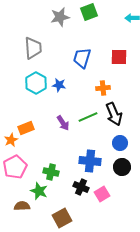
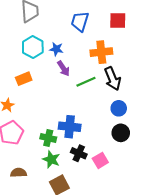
orange cross: (103, 88) -> (101, 52), size x1.5
purple arrow: (63, 123) -> (63, 68), moved
orange rectangle: (26, 128) -> (24, 79), moved
blue cross: (90, 161) -> (70, 127), moved
green star: (39, 191) -> (51, 159), moved

